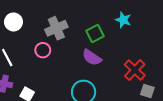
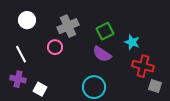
cyan star: (123, 20) -> (132, 42), moved
red cross: (135, 70) -> (143, 66), turned -30

